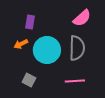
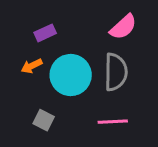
purple rectangle: (30, 22) -> (45, 33), turned 56

